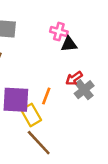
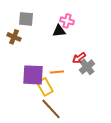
black triangle: (69, 44) -> (59, 31), moved
orange line: (46, 96) -> (57, 72), turned 64

